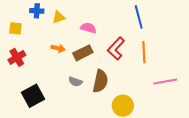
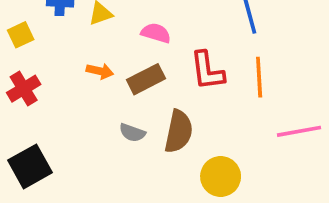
yellow square: (15, 28) -> (21, 35), turned -32
red L-shape: (116, 48) -> (207, 71), turned -50
black square: (33, 96) -> (30, 166), moved

